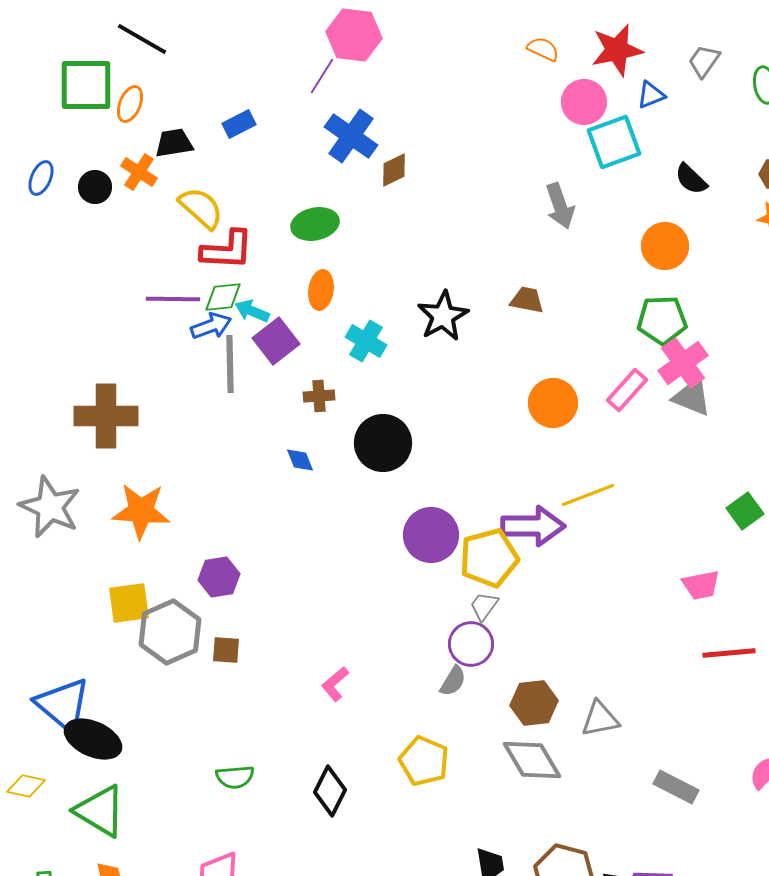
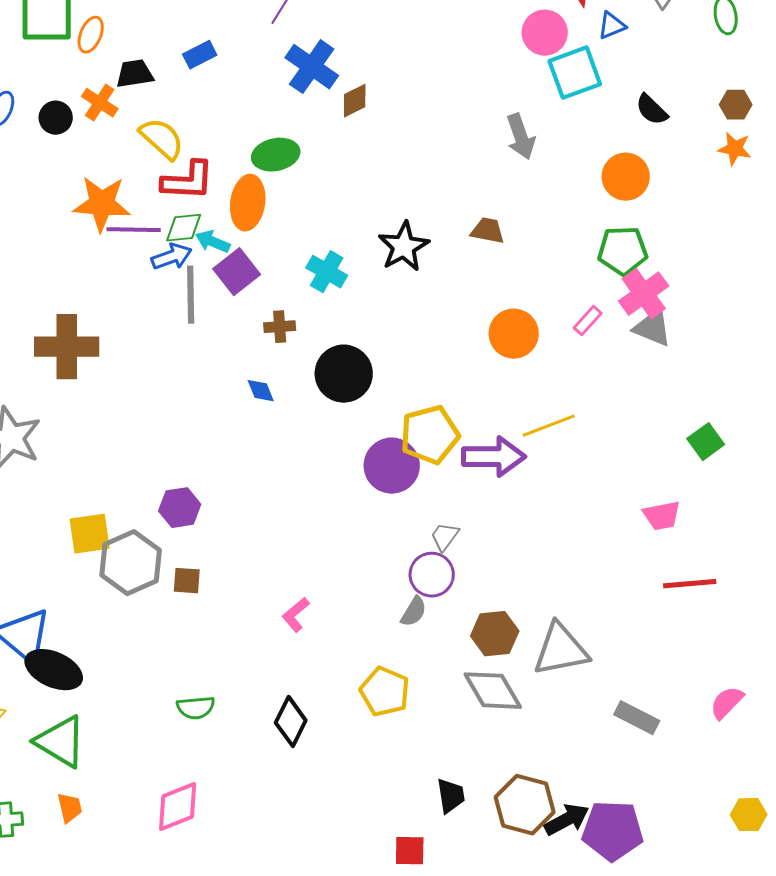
orange ellipse: (321, 290) -> (248, 203), moved, size x1.4
pink rectangle: (627, 390) -> (588, 321), size x0.7
orange star: (141, 511) -> (102, 204), moved
yellow pentagon: (489, 558) -> (430, 435), moved
gray triangle: (600, 719) -> (561, 650), size x1.5

